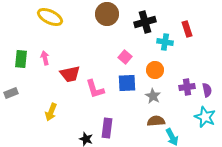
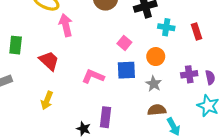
red rectangle: (187, 29) -> (197, 31), moved
pink arrow: (45, 58) -> (66, 25), moved, size x1.5
red trapezoid: (70, 74) -> (49, 61), moved, turned -125
pink L-shape: (95, 89) -> (93, 76), turned 130

